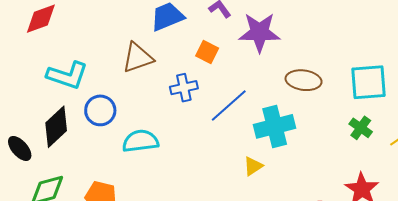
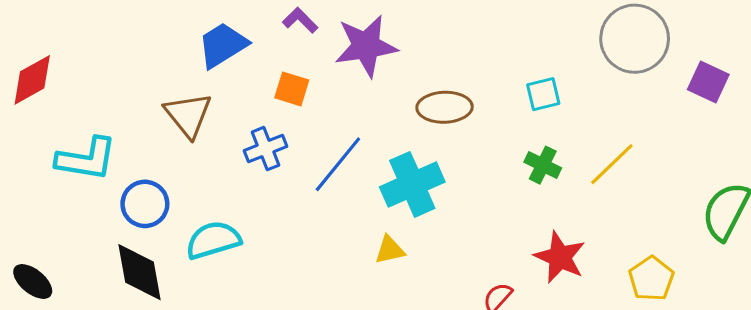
brown triangle: (138, 58) -> (188, 115), turned -40
cyan square: (369, 82) -> (543, 94), size x0.6
black diamond: (56, 127) -> (140, 272), moved, turned -48
yellow triangle: (253, 166) -> (390, 250), turned 30

